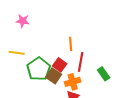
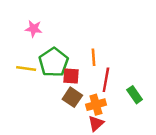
red square: (60, 65) -> (71, 76), moved, turned -32
green pentagon: (39, 69) -> (54, 62), moved

